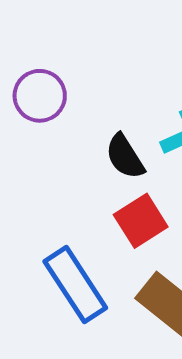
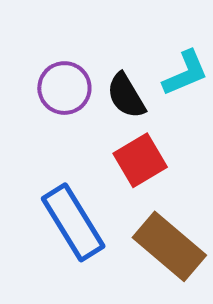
purple circle: (40, 96) -> (64, 88), moved

